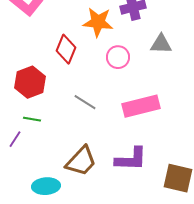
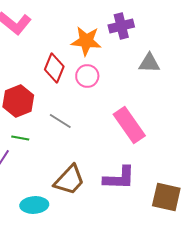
pink circle: (118, 57) -> (87, 76), moved
gray line: (85, 102) -> (60, 121), moved
pink rectangle: (141, 106) -> (129, 125), turned 69

